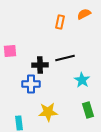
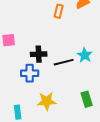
black line: (65, 58) -> (64, 62), moved
cyan star: (82, 80) -> (85, 55), moved

